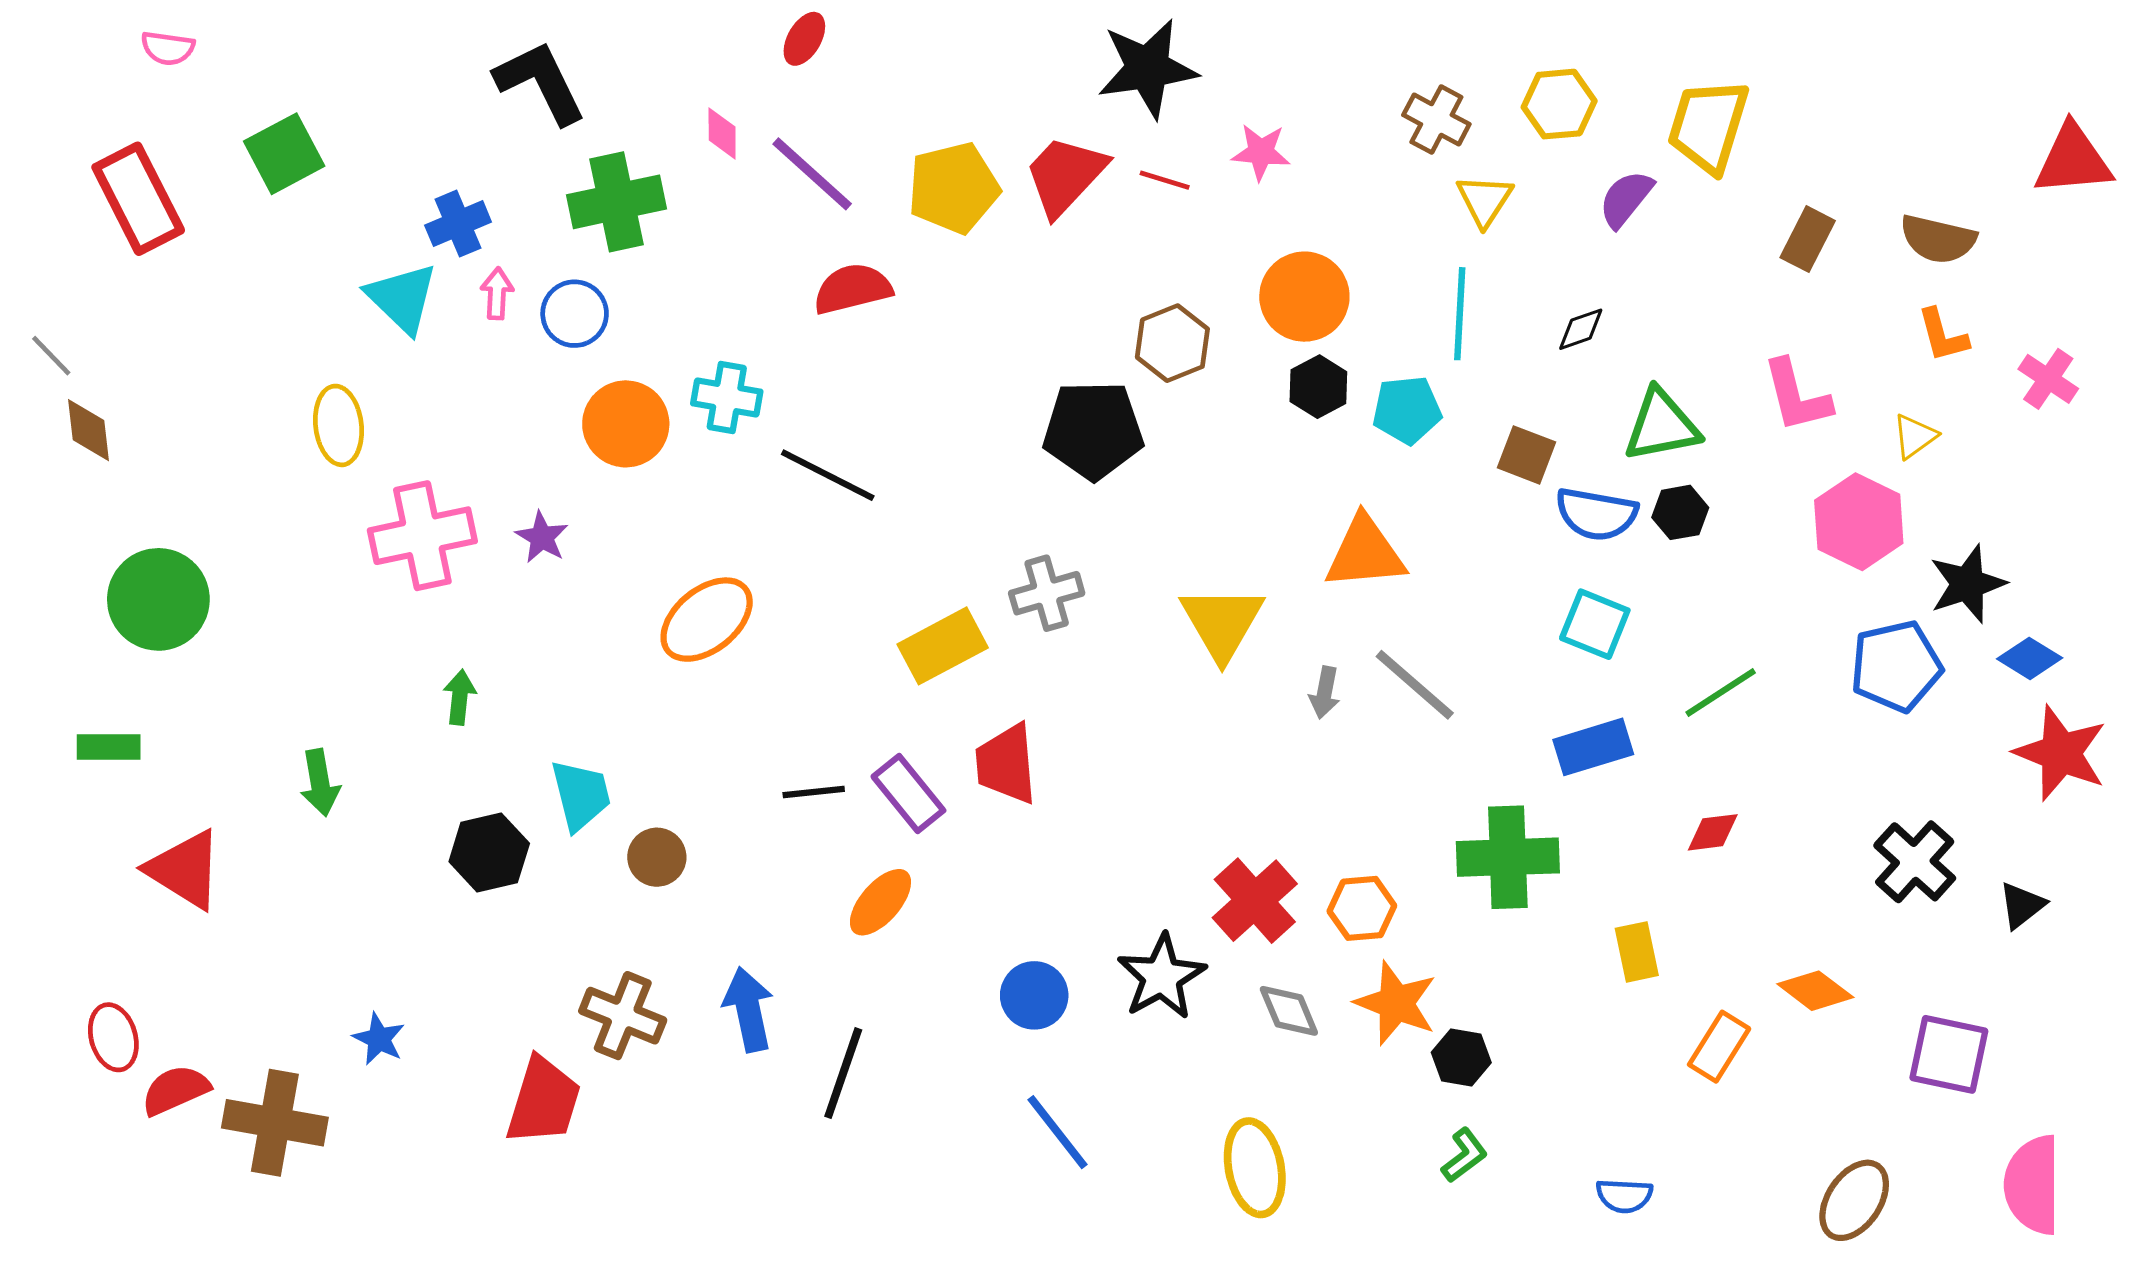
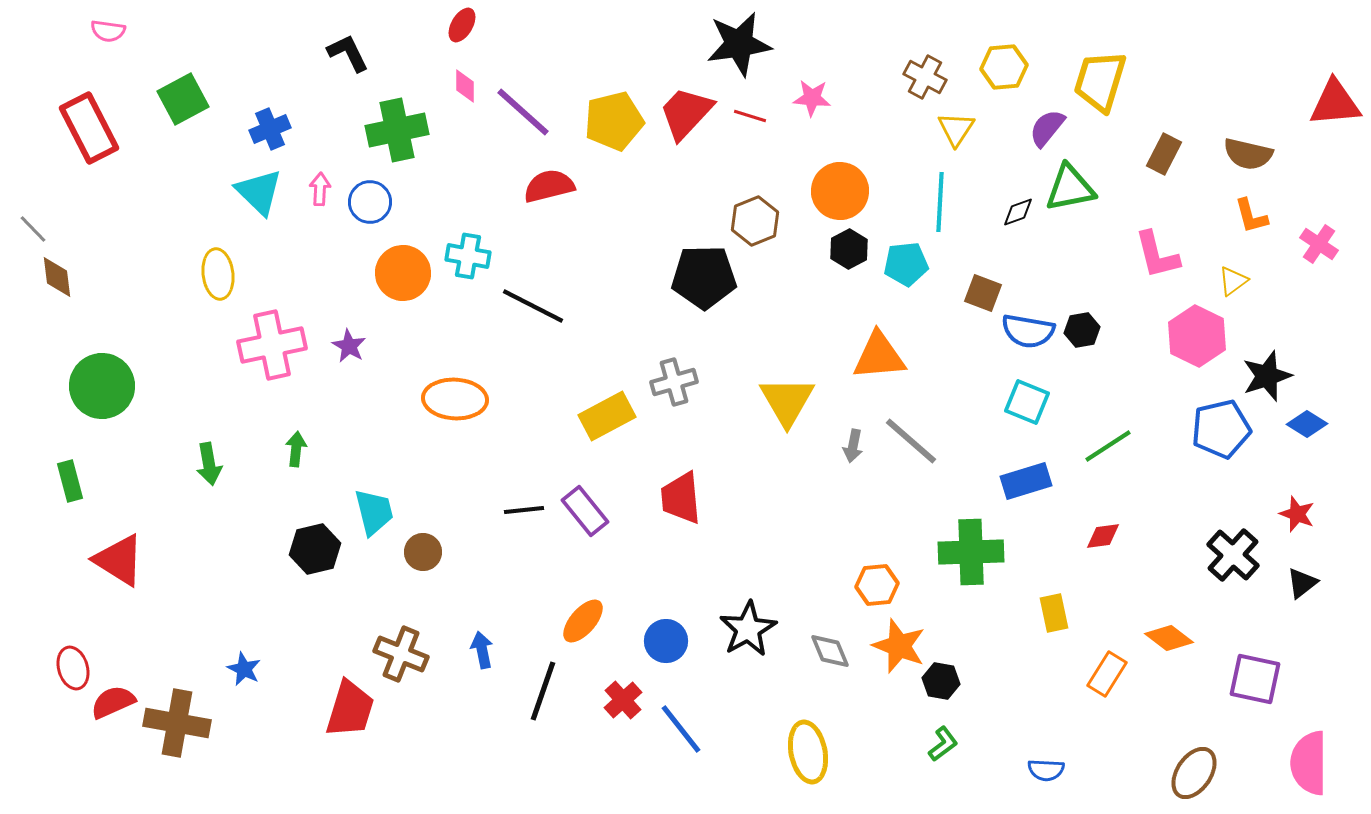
red ellipse: (804, 39) -> (462, 25), moved
black L-shape: (540, 82) -> (348, 53), size x0.7
blue cross: (458, 224) -> (270, 129), moved
green triangle: (1662, 425) -> (1070, 188), moved
orange ellipse: (707, 620) -> (455, 399), turned 42
green rectangle: (109, 747) -> (70, 481), turned 75
red star: (2061, 753) -> (1297, 514), moved, size x0.6
red trapezoid: (1006, 764) -> (681, 498), moved
green arrow: (320, 783) -> (209, 464), moved
red cross: (1255, 901) -> (623, 700), moved, size x0.7
orange ellipse: (880, 902) -> (583, 621), moved
blue arrow: (748, 1009) -> (482, 650), size x0.7

